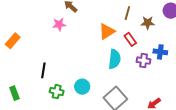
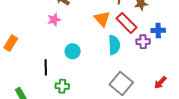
orange triangle: (107, 31) -> (102, 19), turned -30
red rectangle: (130, 39) -> (126, 23), size x1.5
cyan circle: (82, 87) -> (73, 51), moved

